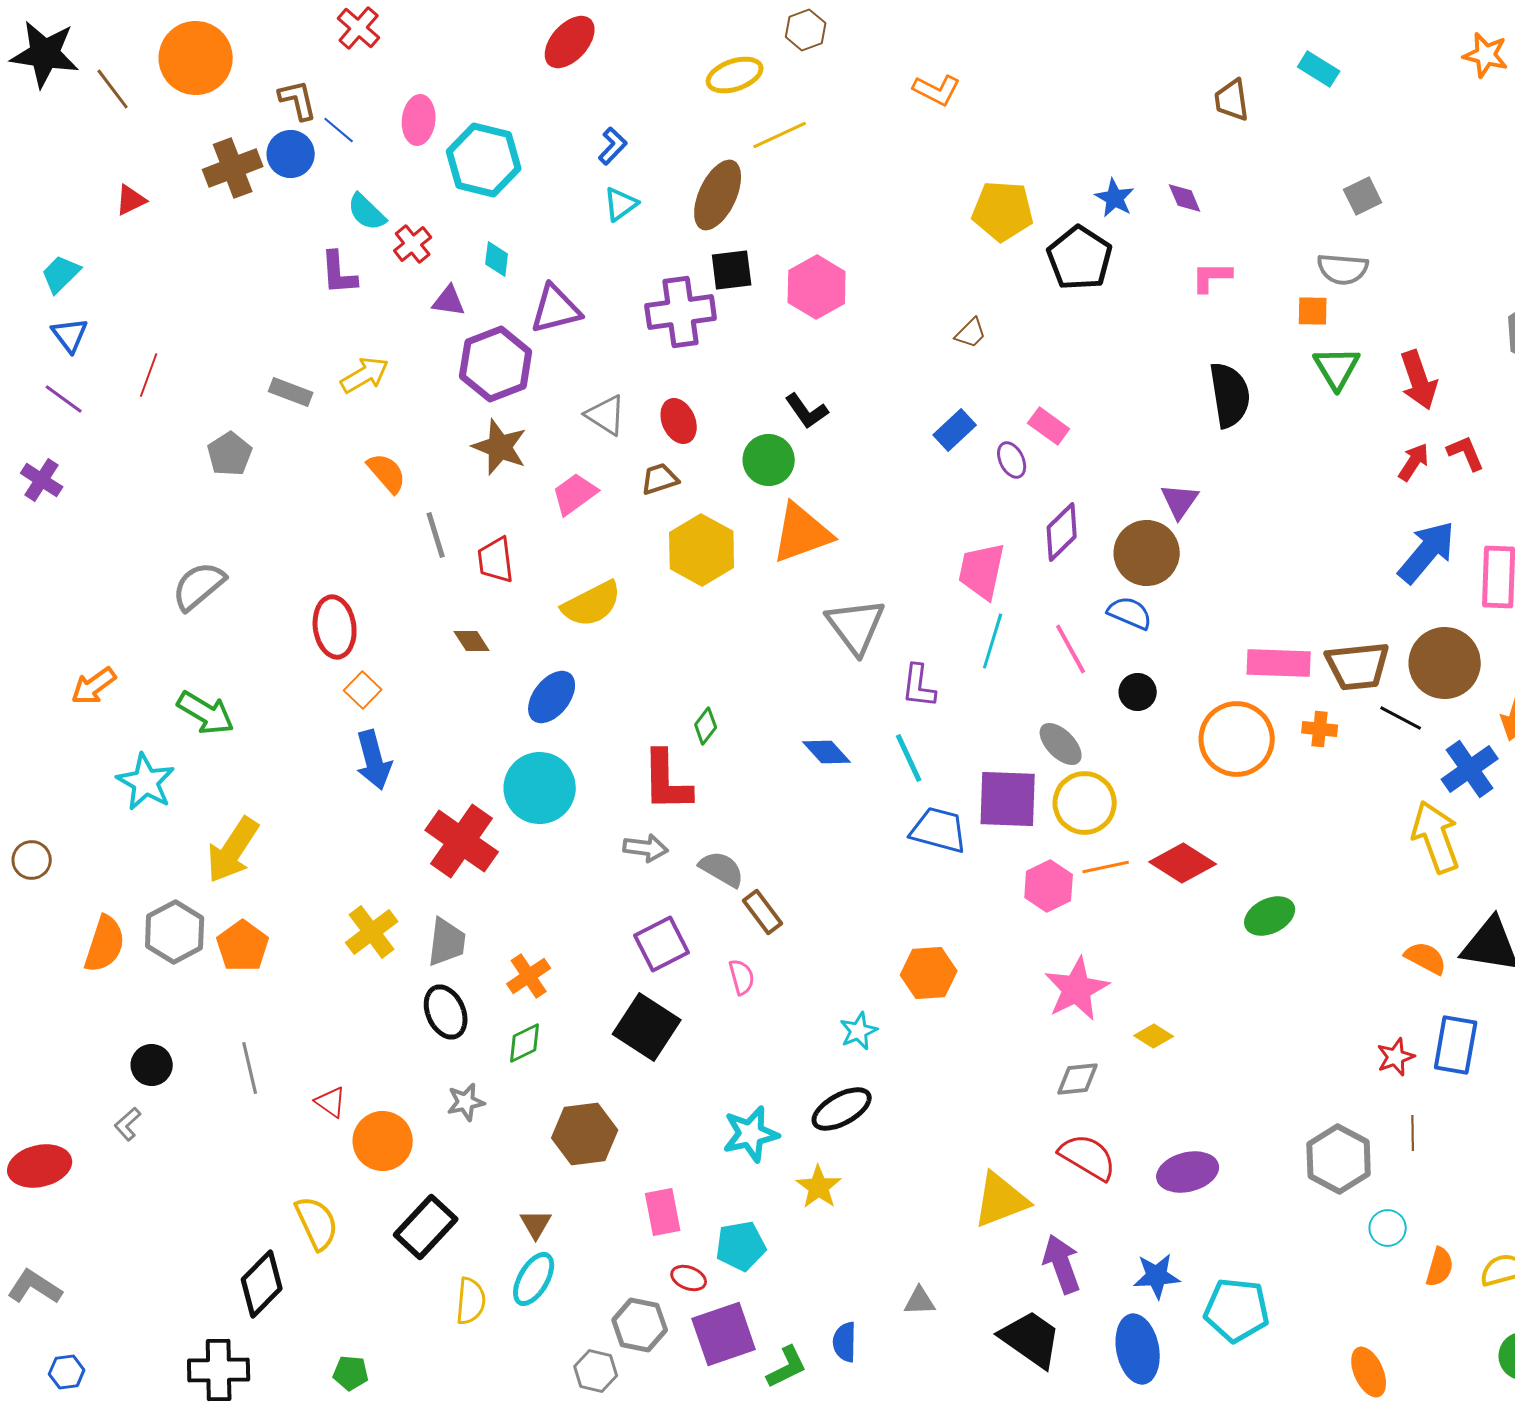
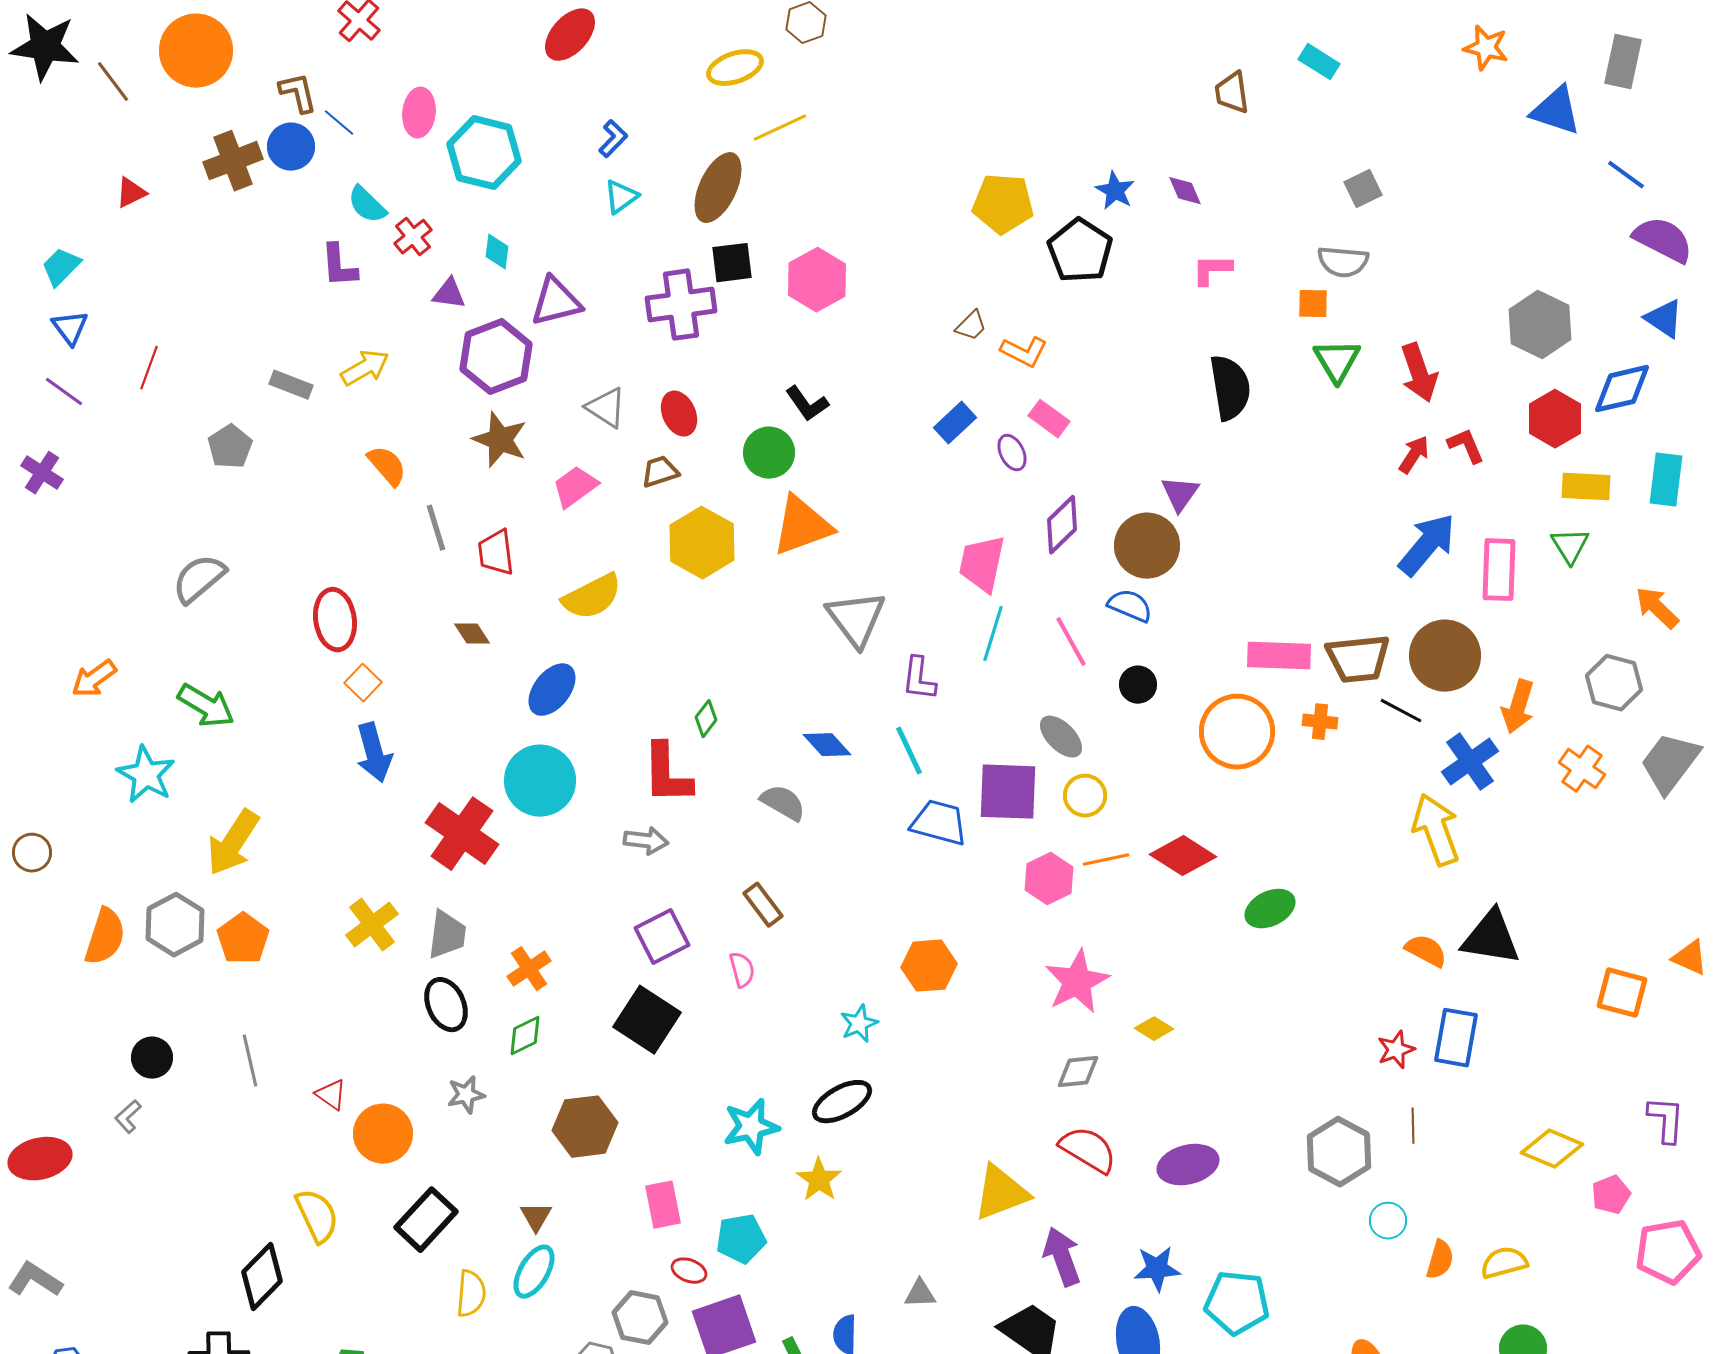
orange L-shape: (937, 90) -> (1024, 352), moved
yellow circle: (1085, 803) -> (1085, 796), size x0.7
gray semicircle: (722, 869) -> (783, 803), moved

